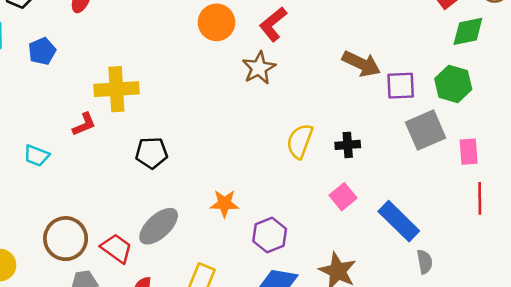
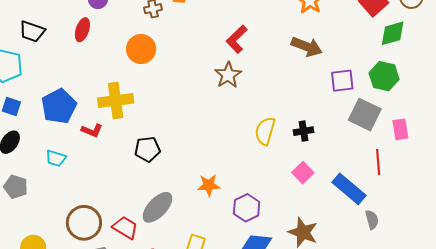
orange circle: (216, 22) -> (141, 49), moved
blue pentagon: (42, 51) -> (59, 106), moved, size x1.6
brown arrow: (361, 64) -> (307, 47), moved
red L-shape: (84, 124) -> (92, 130), turned 50
gray square: (426, 130) -> (365, 115), turned -36
red line: (480, 198) -> (378, 162), moved

